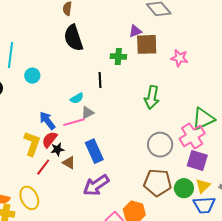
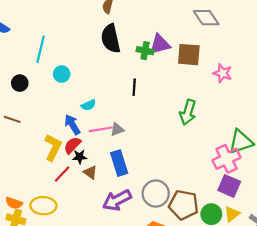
purple triangle: (135, 31) -> (160, 44), moved, size x1.5
green cross: (118, 57) -> (145, 51), moved
cyan semicircle: (77, 98) -> (88, 105), moved
gray triangle: (87, 113) -> (117, 129), moved
gray circle: (160, 145) -> (156, 194), moved
yellow ellipse: (29, 198) -> (43, 206), turned -70

